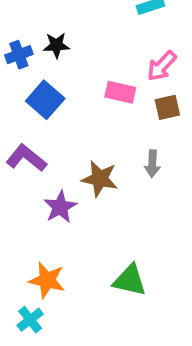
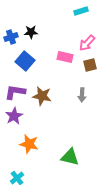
purple L-shape: (26, 158) -> (15, 92), turned -30
brown star: (100, 179) -> (42, 96), moved
purple star: (60, 207) -> (14, 116), moved
orange star: (47, 280) -> (29, 144), moved

